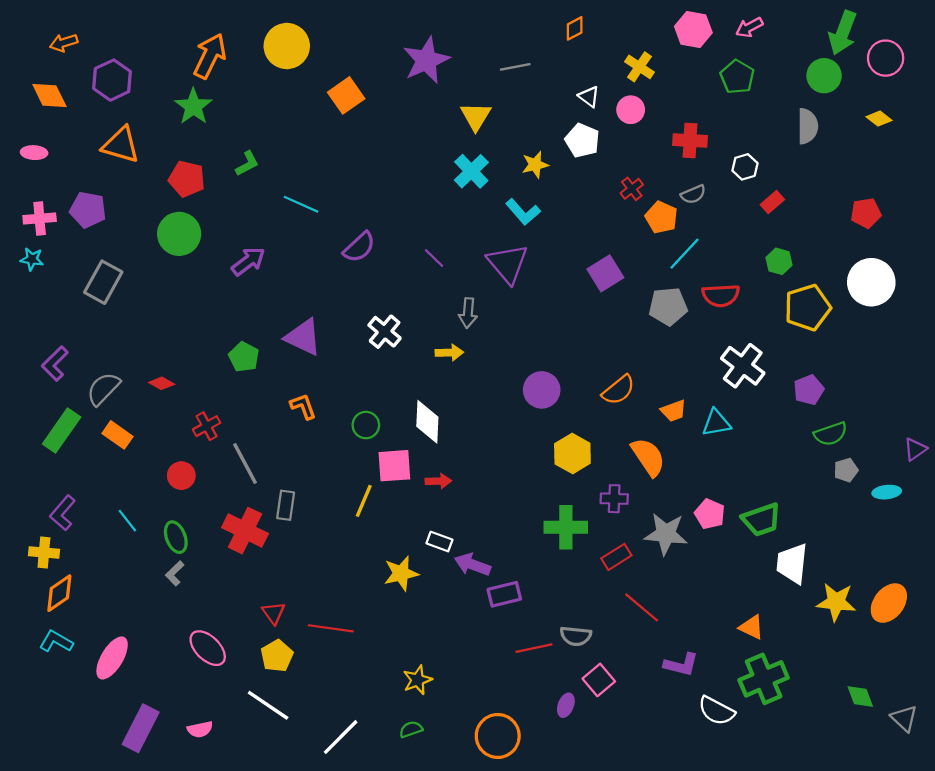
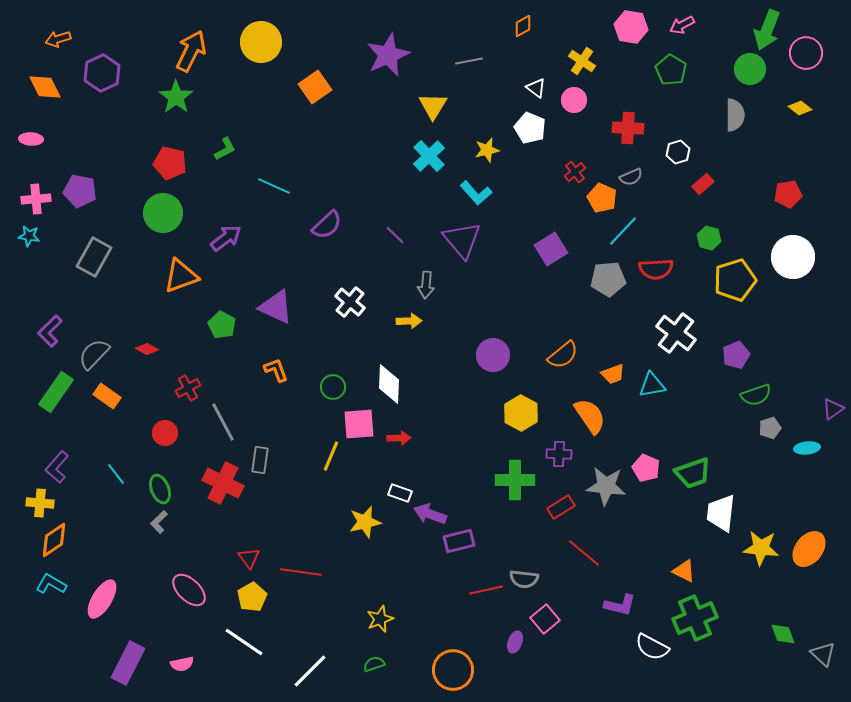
orange triangle: (121, 145) -> (181, 276), moved, turned -36

